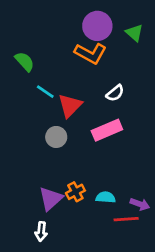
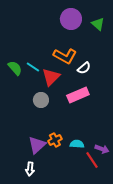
orange L-shape: (90, 53) -> (65, 56), moved
green semicircle: (25, 62) -> (15, 68), moved
red line: (126, 219) -> (92, 160), turned 60

